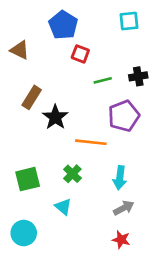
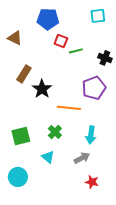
blue pentagon: (63, 25) -> (48, 19), turned -30
black cross: (138, 76) -> (105, 58), turned 32
green line: (103, 80) -> (76, 51), moved
gray arrow: (124, 208) -> (82, 158), moved

